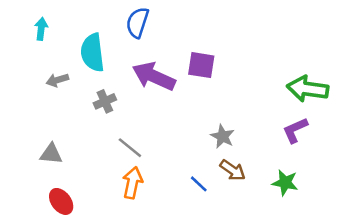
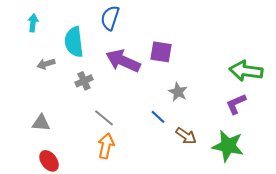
gray star: (223, 136) -> (178, 92), moved
green star: (285, 183) -> (228, 146), size x1.5
blue line: (199, 184) -> (158, 117), moved

